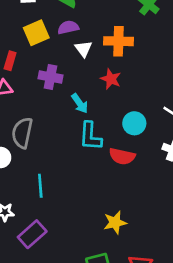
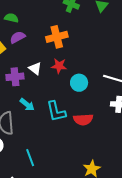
white triangle: (83, 49) -> (35, 69), moved
cyan arrow: (80, 103) -> (27, 105), moved
cyan circle: (134, 123) -> (79, 83), moved

